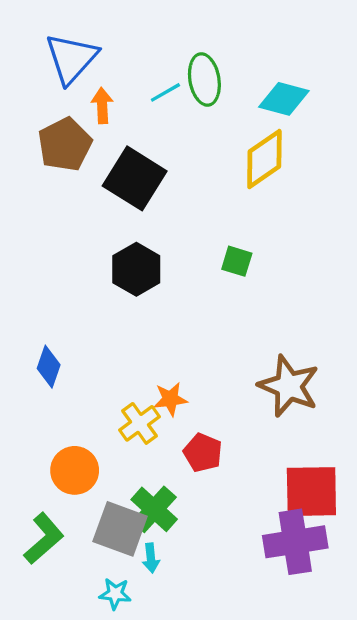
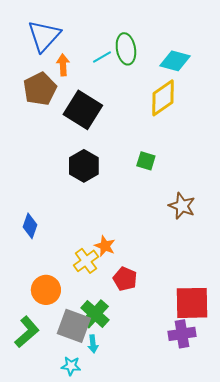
brown star: (289, 386) -> (182, 206), moved, size x0.7
orange star: (170, 399) -> (105, 246), turned 30
purple cross: (295, 542) -> (182, 334), size x0.7

